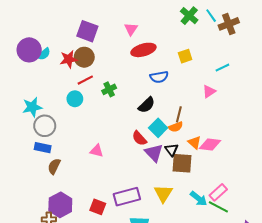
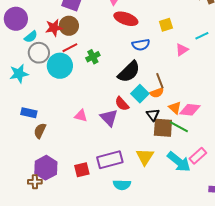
red ellipse: (143, 50) -> (126, 19), turned 35
cyan semicircle: (44, 54) -> (31, 37), moved
pink triangle: (209, 91) -> (182, 50), moved
cyan circle: (75, 99) -> (60, 66), size x1.6
black semicircle: (147, 105) -> (129, 72), size x1.4
brown line: (179, 114) -> (160, 81), turned -35
gray circle: (45, 126) -> (39, 53), moved
purple triangle: (154, 153) -> (109, 118), moved
cyan arrow: (199, 199) -> (179, 162), size x1.4
red square: (98, 207) -> (82, 170), turned -35
green line: (218, 207) -> (179, 127), moved

